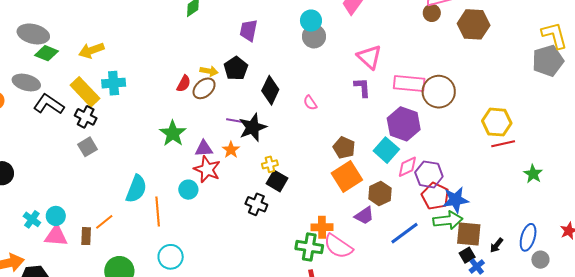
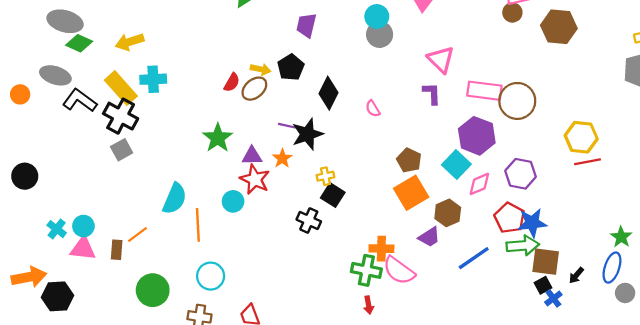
black cross: (86, 117) -> (121, 116), size x1.4
purple hexagon: (429, 174) -> (521, 174), moved
green star: (533, 174) -> (621, 237), moved

